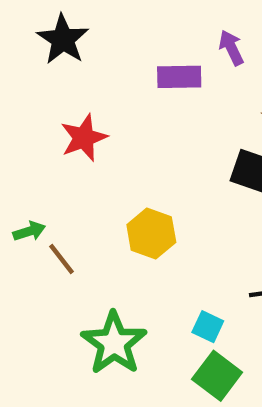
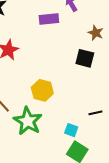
green star: (114, 343) -> (28, 121), moved

